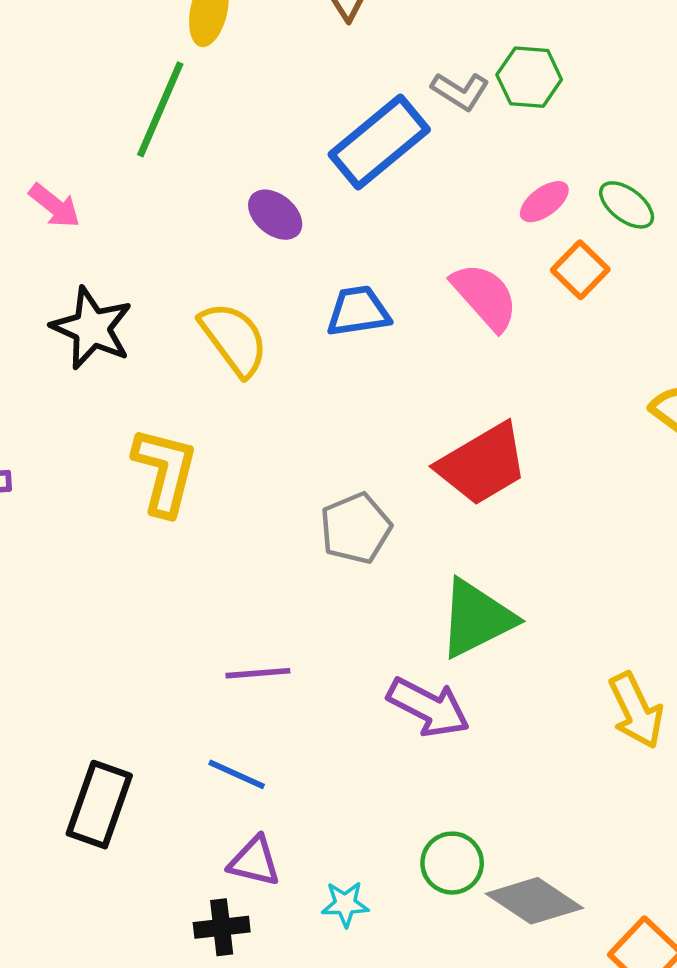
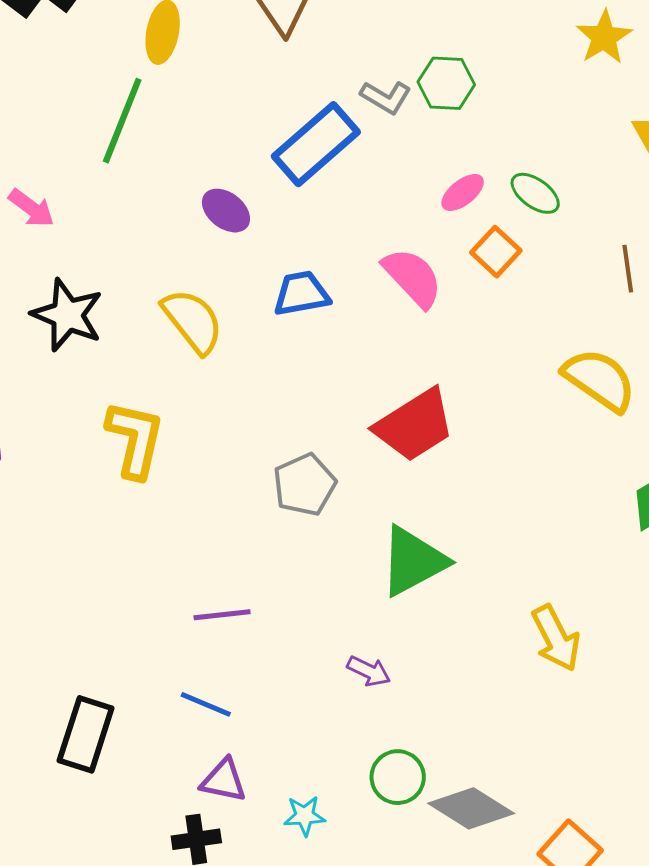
purple arrow: (428, 707) -> (369, 671), moved, size x0.6

